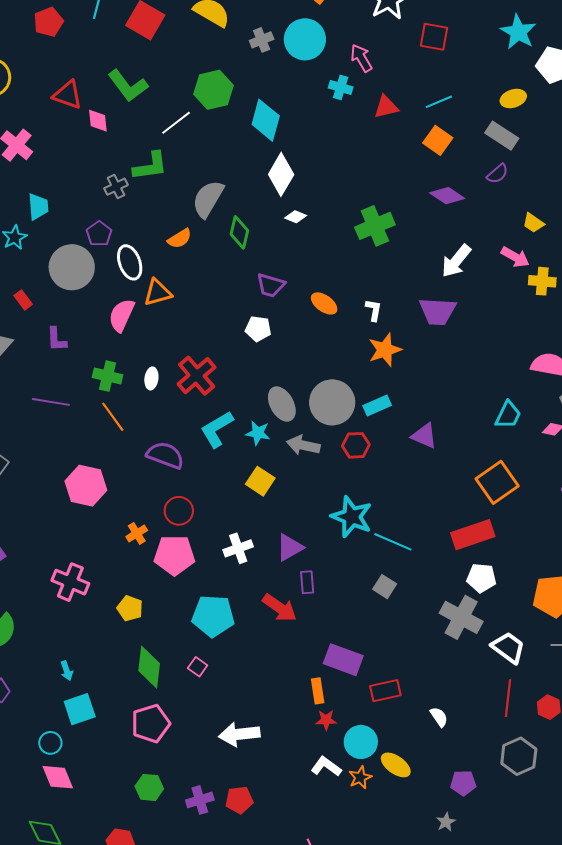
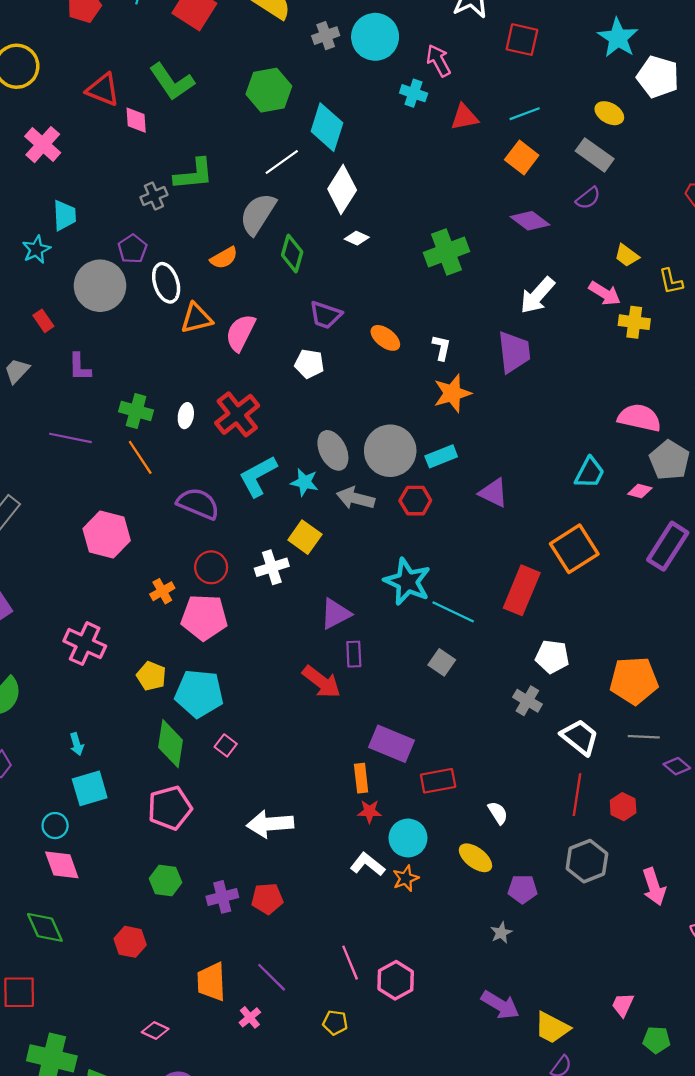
yellow ellipse: (513, 98) -> (609, 113), turned 45
white line: (176, 123) -> (282, 162), moved
purple trapezoid: (438, 311) -> (514, 352), turned -102
pink semicircle: (122, 315) -> (240, 333), moved
red rectangle: (473, 535) -> (522, 590), moved, turned -51
white cross: (238, 548) -> (272, 567), moved
cyan pentagon: (213, 616) -> (199, 693), moved
gray cross: (461, 617) -> (527, 701), size x0.6
yellow ellipse: (396, 765) -> (475, 858), moved

